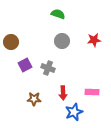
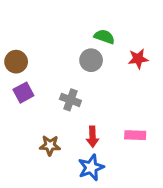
green semicircle: (58, 14) -> (104, 37), moved
purple square: (25, 65) -> (23, 93), moved
blue star: (74, 112) -> (91, 167), moved

